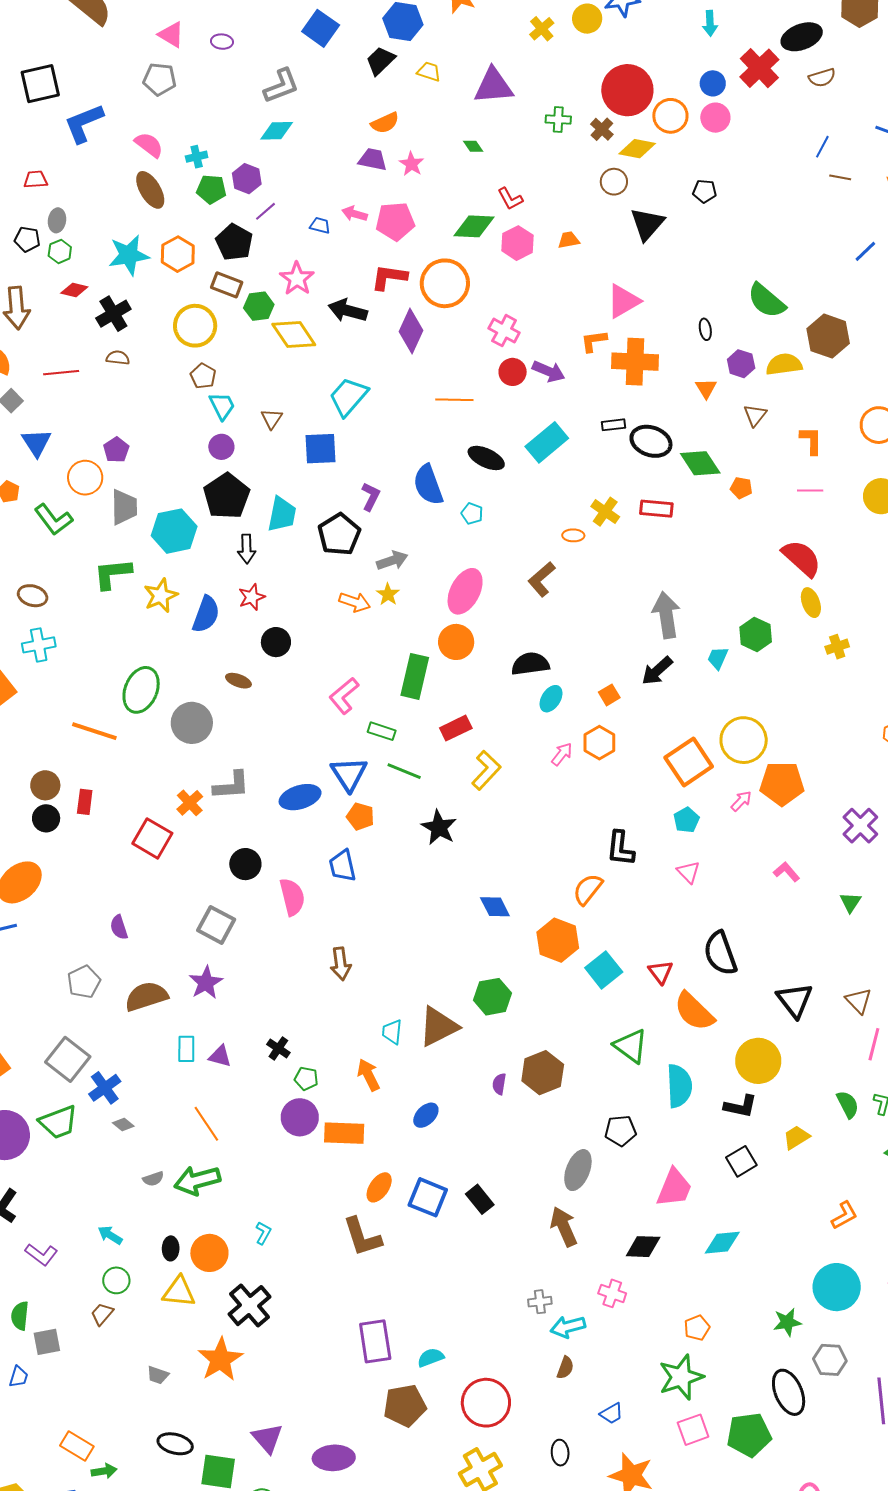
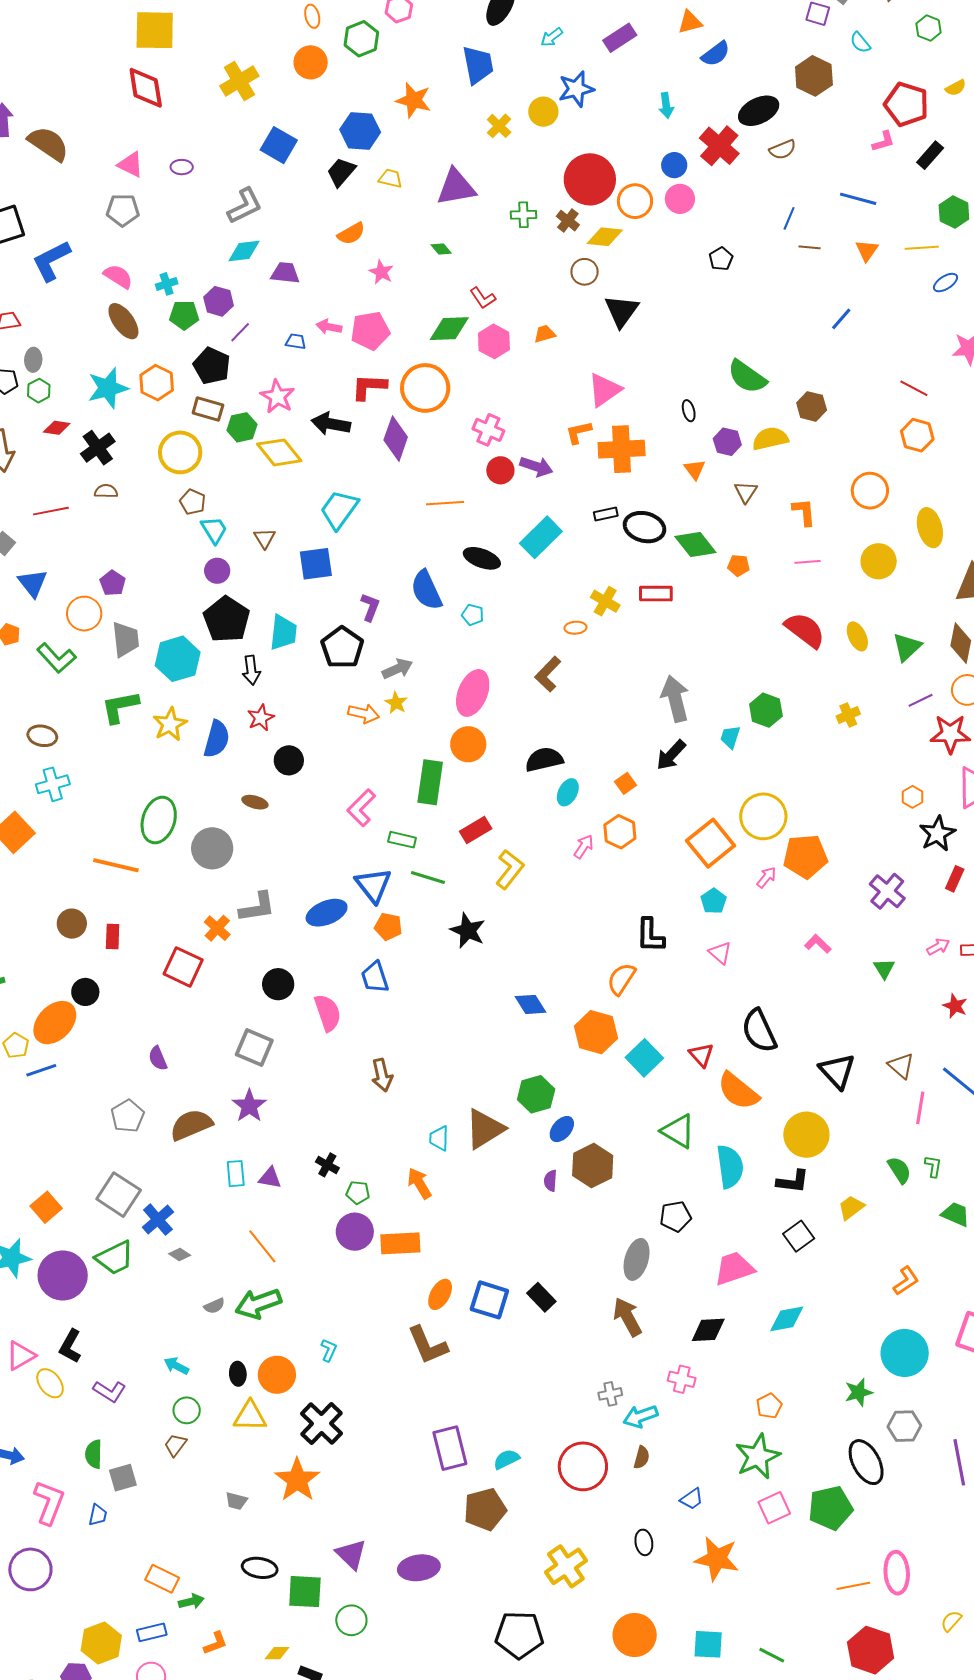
purple trapezoid: (373, 159) -> (285, 273), moved
black pentagon: (705, 191) -> (721, 259), moved, turned -30
brown hexagon: (828, 336) -> (812, 406), size x0.7
yellow ellipse: (811, 603) -> (857, 636), moved
black circle: (46, 818) -> (85, 992), moved
blue ellipse: (426, 1115) -> (562, 1129), moved
pink trapezoid: (674, 1188) -> (734, 1268), turned -126
red circle: (486, 1403) -> (583, 1466), moved

